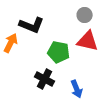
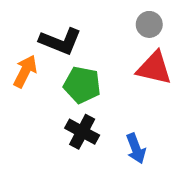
green pentagon: (59, 52) -> (82, 85), moved

